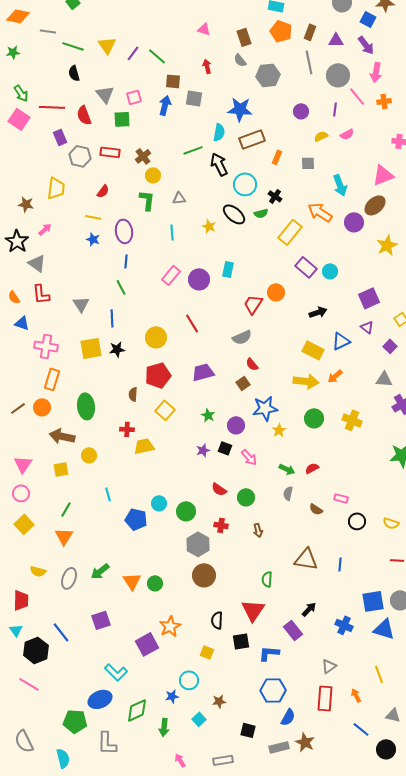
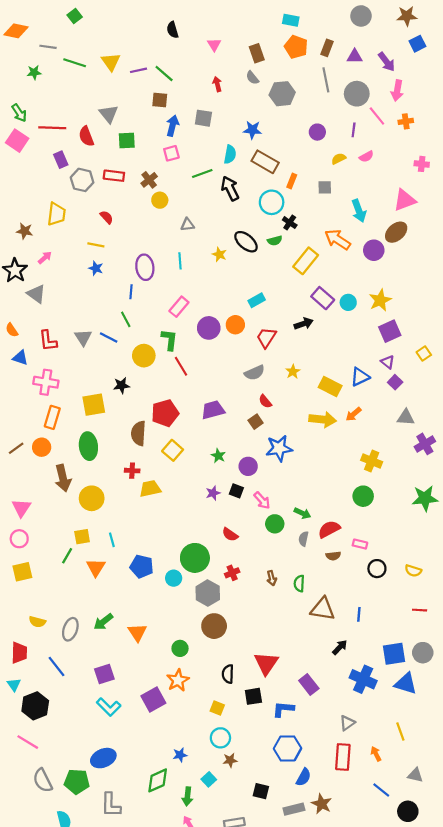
blue square: (368, 19) -> (417, 44), moved, turned 35
pink triangle: (204, 29) -> (214, 45), turned 40
green star: (13, 52) -> (34, 72), moved
purple line: (133, 53) -> (138, 70), turned 42
black semicircle: (74, 73) -> (173, 30), moved
brown square: (173, 81) -> (160, 100), moved
pink square: (134, 97) -> (171, 153), moved
blue star: (240, 109) -> (252, 130), size x0.7
brown rectangle: (252, 139) -> (265, 162), turned 50
cyan circle: (245, 184) -> (272, 202), moved
red semicircle: (103, 191) -> (107, 217), turned -80
green L-shape: (147, 200) -> (169, 340), moved
purple ellipse: (124, 231) -> (145, 267), moved
yellow star: (387, 245) -> (380, 300), moved
cyan rectangle: (228, 269) -> (257, 300), moved, turned 49
purple circle: (199, 279) -> (209, 328), moved
orange circle: (276, 292) -> (235, 325), moved
red L-shape: (41, 294) -> (48, 341), moved
black arrow: (318, 312) -> (304, 324), moved
blue line: (112, 318) -> (109, 338), moved, turned -60
red line: (192, 323) -> (181, 366), moved
yellow circle: (156, 337) -> (144, 356), moved
purple square: (390, 346) -> (395, 382), moved
yellow square: (91, 348) -> (94, 405), moved
brown semicircle: (133, 394) -> (138, 433), size x1.6
green circle: (314, 418) -> (363, 496), moved
yellow star: (279, 430) -> (293, 372), moved
brown arrow: (62, 436) -> (63, 478), turned -115
yellow circle: (89, 455) -> (92, 498), size x1.5
red semicircle: (312, 468) -> (329, 529), moved, size x1.5
yellow square: (61, 469) -> (82, 537), moved
green circle: (246, 497) -> (275, 524), moved
cyan circle: (159, 503) -> (174, 578), moved
brown semicircle: (316, 509) -> (333, 556), turned -40
green circle: (186, 511) -> (195, 558), size x1.4
yellow square: (24, 524) -> (22, 572), turned 30
red cross: (221, 525) -> (232, 573), turned -32
orange triangle: (64, 536) -> (96, 567), moved
green semicircle: (267, 579) -> (299, 583), moved
green circle: (155, 583) -> (180, 648), moved
black arrow: (309, 609) -> (340, 647), moved
blue cross: (344, 625) -> (363, 679), size x1.4
blue line: (61, 632) -> (56, 667), moved
cyan L-shape: (116, 672) -> (109, 707), moved
cyan circle: (189, 680) -> (220, 738), moved
green diamond: (137, 710) -> (158, 780), moved
green arrow: (164, 727) -> (187, 796), moved
gray semicircle: (24, 741) -> (43, 780), moved

